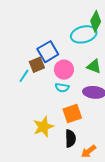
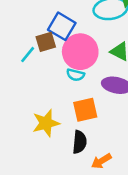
blue square: (48, 52) -> (62, 26), turned -35
pink circle: (64, 70) -> (80, 52), size x1.4

